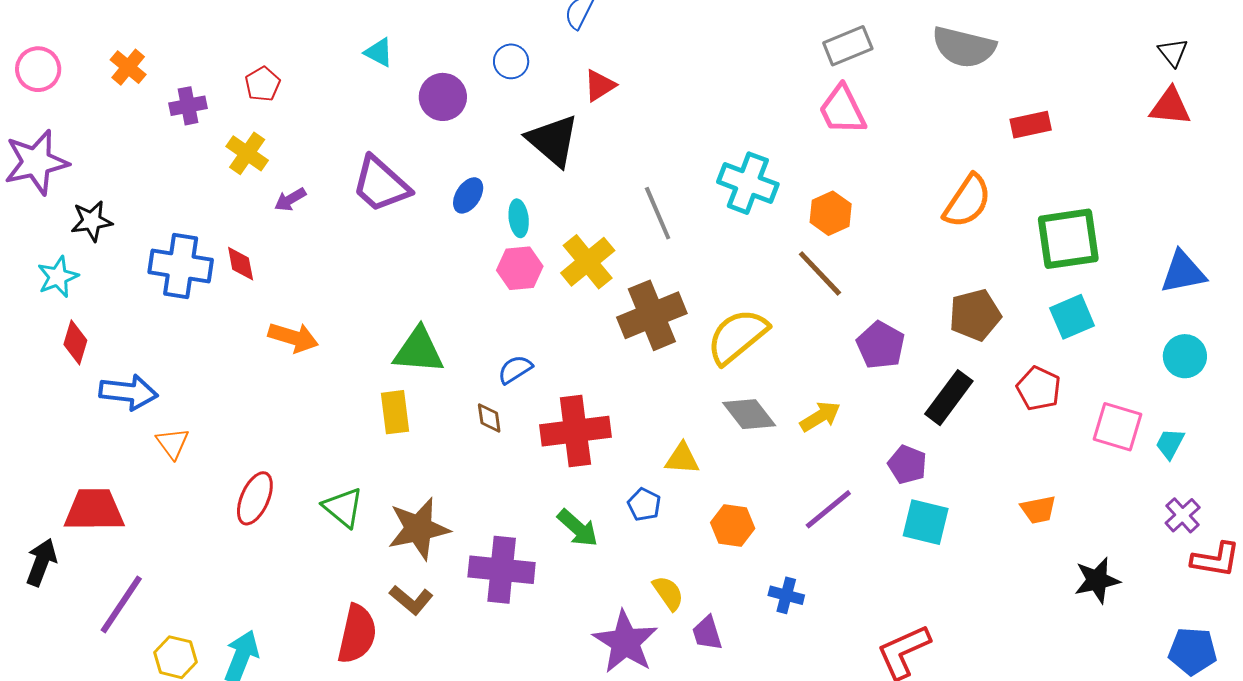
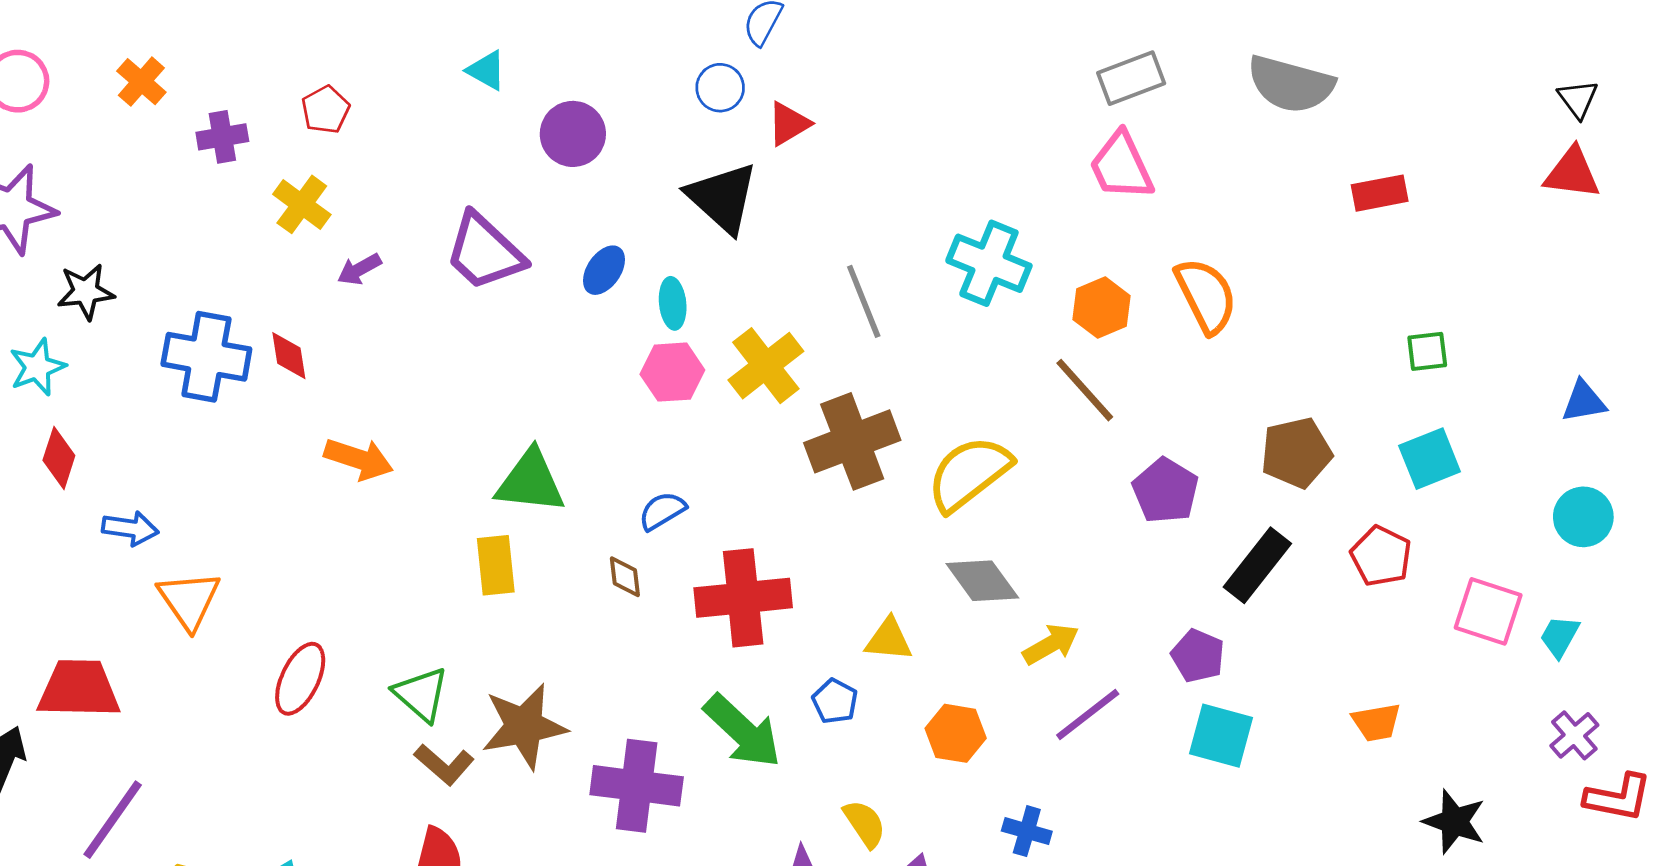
blue circle: (511, 61) -> (720, 88), moved
orange semicircle: (967, 201) -> (1206, 296), moved, turned -62
green square: (1068, 239) -> (1427, 351), size x0.5
blue triangle: (1183, 272) -> (1584, 401), size x0.7
blue arrow: (128, 392) -> (130, 528), size x0.7
yellow arrow: (820, 417) -> (1051, 644), moved
orange triangle: (173, 443) -> (189, 600), size x1.4
green arrow: (578, 528) -> (743, 731), size x1.4
black star: (1097, 580) -> (1454, 822), turned 30
brown L-shape: (411, 600) -> (444, 764), moved

